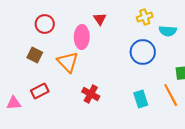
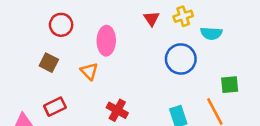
red triangle: (100, 19) -> (151, 19), moved
orange triangle: (68, 62) -> (89, 71), size x0.7

